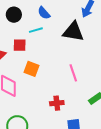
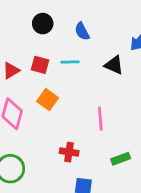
cyan line: (36, 30) -> (70, 62), moved
black triangle: (73, 32) -> (114, 65), size x0.7

